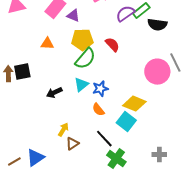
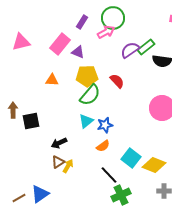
black square: (22, 72) -> (31, 121), moved
black arrow: (54, 93) -> (59, 143), moved
yellow diamond: (134, 104) -> (154, 165), moved
orange semicircle: (98, 110) -> (103, 146), turned -88
brown triangle: (72, 144) -> (58, 162), moved
green cross: (116, 159) -> (121, 195), turned 30

